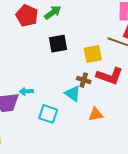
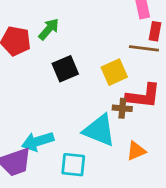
brown cross: (84, 80) -> (122, 108), moved
cyan arrow: (26, 91) -> (38, 141), size x1.6
cyan triangle: (73, 93) -> (99, 130), size x1.5

